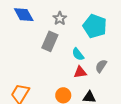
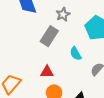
red triangle: (80, 72) -> (47, 72), moved

